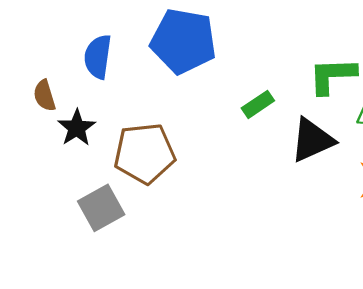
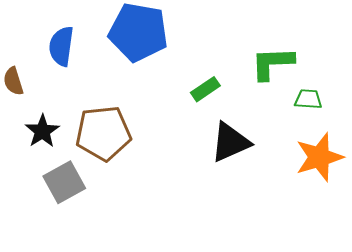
black star: (77, 128) -> (42, 131), moved
black triangle: (312, 140) -> (230, 142), moved

